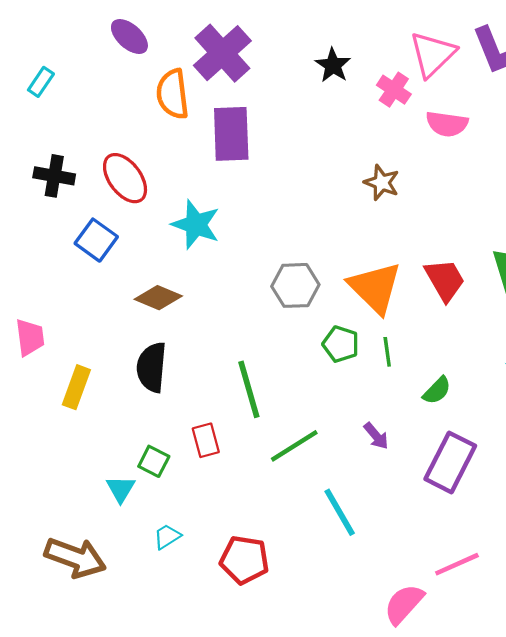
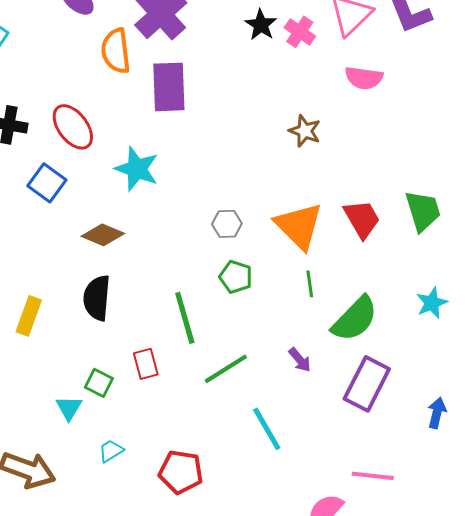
pink cross: (394, 90) -> (300, 32), moved
gray hexagon: (295, 285) -> (227, 224), size x0.7
green pentagon: (341, 344) -> (236, 277), moved
green semicircle: (437, 391) -> (355, 319), size x1.8
pink line: (457, 564) -> (373, 476), turned 30

